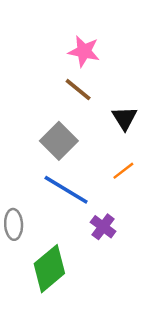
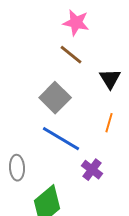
orange line: (123, 171) -> (109, 123), turned -36

